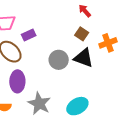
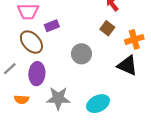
black triangle: (84, 58) -> (127, 66), moved
gray star: (39, 104) -> (58, 98), turned -30

